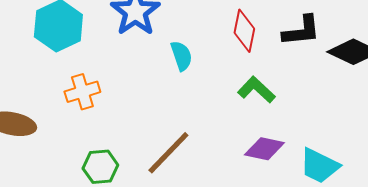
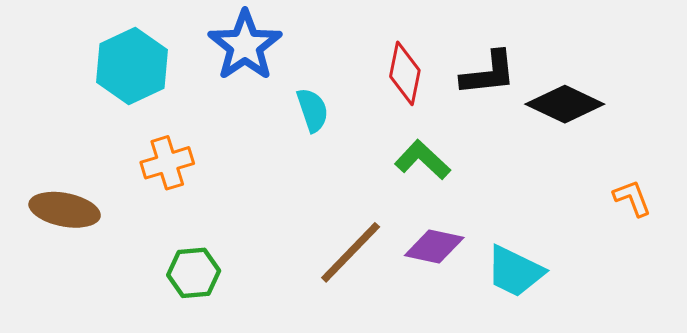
brown line: (168, 153) -> (351, 252), moved

